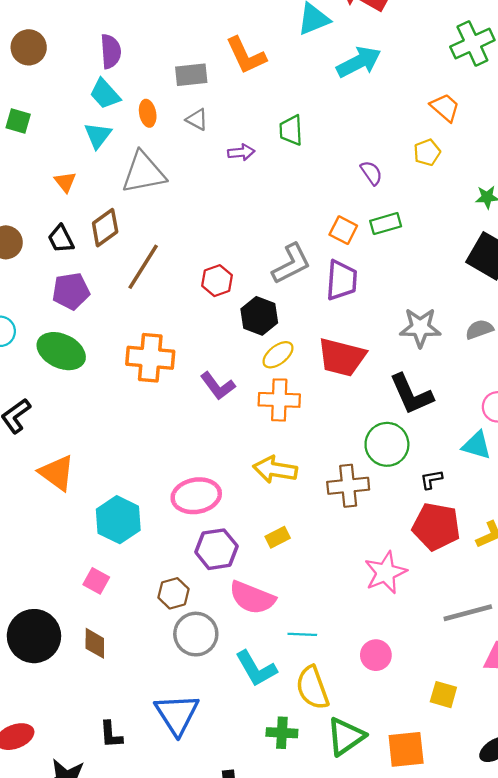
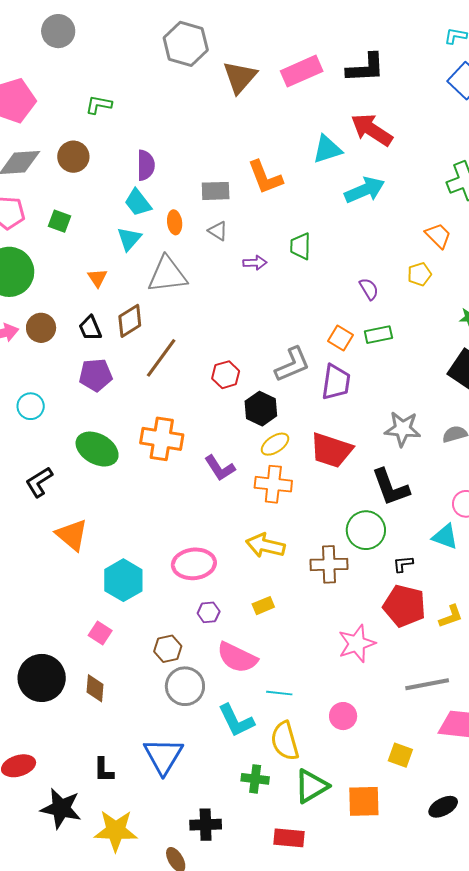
green ellipse: (61, 351) -> (97, 449), moved
purple hexagon: (216, 549) -> (209, 612), size x0.6

